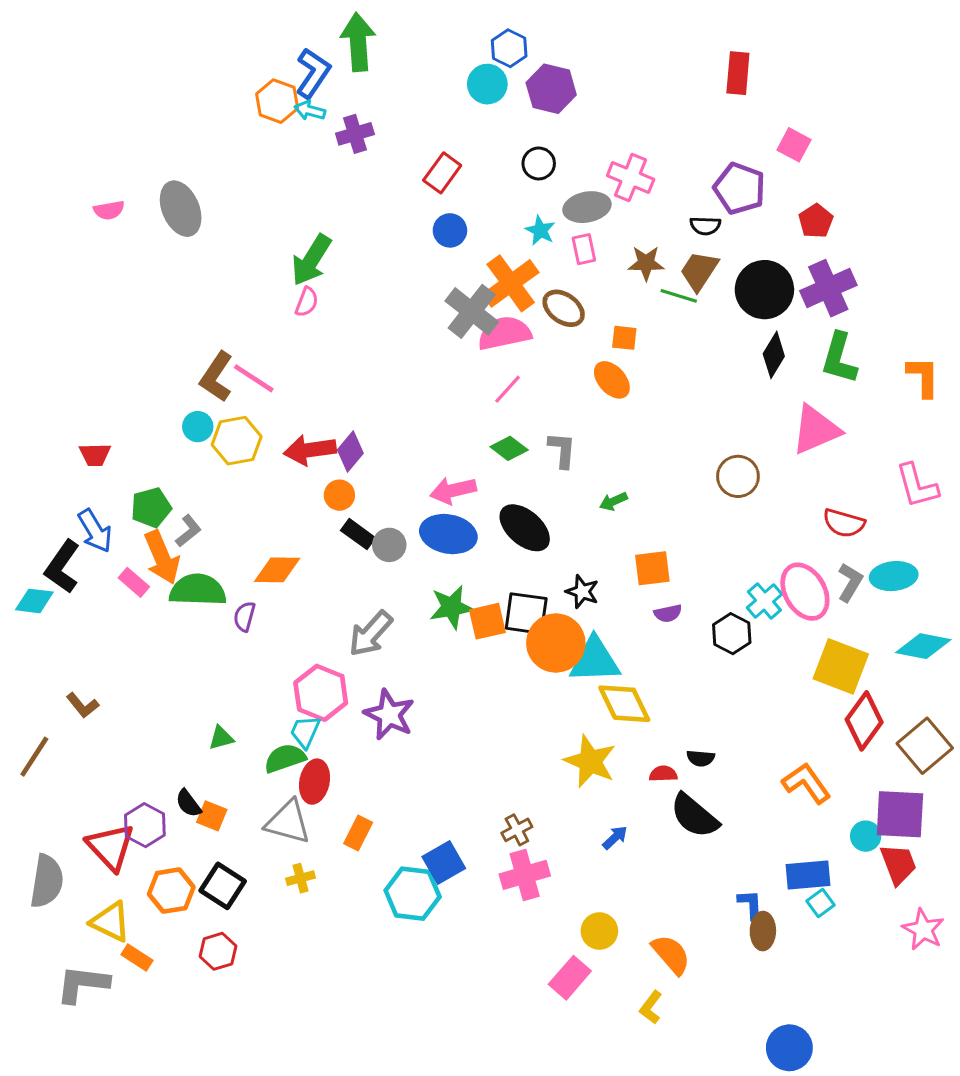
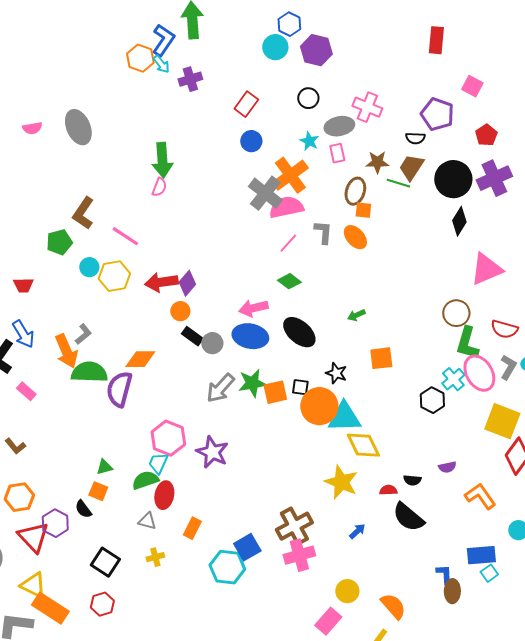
cyan arrow: (310, 111) -> (161, 64), turned -144
green arrow: (311, 260) -> (162, 160), turned -36
brown ellipse: (564, 308) -> (355, 191), moved, turned 72
green L-shape: (839, 358) -> (467, 343), moved
brown L-shape: (216, 377) -> (83, 213), moved
gray L-shape: (562, 450) -> (323, 232), moved
brown circle: (738, 476) -> (456, 313), moved
green pentagon: (151, 508) -> (59, 242), moved
pink rectangle: (134, 582) -> (26, 391), moved
black square: (526, 613) -> (300, 387), size x0.6
purple semicircle: (668, 613) -> (447, 467), moved
purple semicircle: (244, 617) -> (119, 389), size x1.8
gray arrow: (371, 634) -> (220, 388), moved
orange square: (212, 816) -> (98, 491), moved
gray triangle: (288, 822) -> (147, 521), size x0.6
brown cross: (517, 830) -> (294, 526), size x1.8
orange hexagon: (171, 891) -> (19, 497), moved
orange rectangle: (137, 957) -> (50, 608), size x1.8

